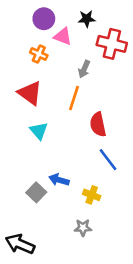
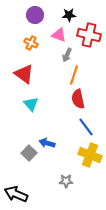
pink triangle: (63, 36) -> (59, 35), moved
orange line: (74, 98) -> (74, 75), moved
yellow cross: (92, 195) -> (90, 155), moved, size x1.6

